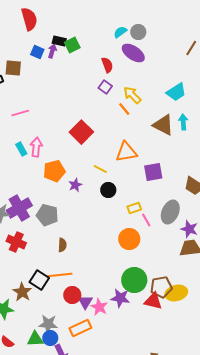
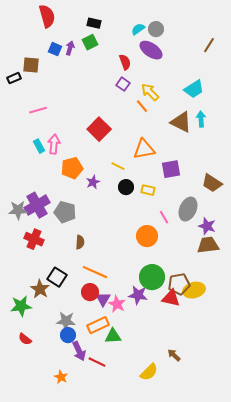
black rectangle: (59, 41) -> (94, 23), moved
yellow rectangle: (134, 208) -> (148, 190), moved, turned 32
orange line: (59, 275) -> (95, 272), moved, turned 30
green triangle: (35, 339) -> (113, 336), moved

